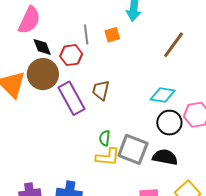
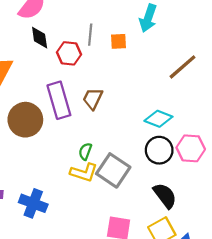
brown circle: (43, 74) -> (25, 120), moved
black semicircle: (165, 157) -> (165, 196), moved, turned 30

